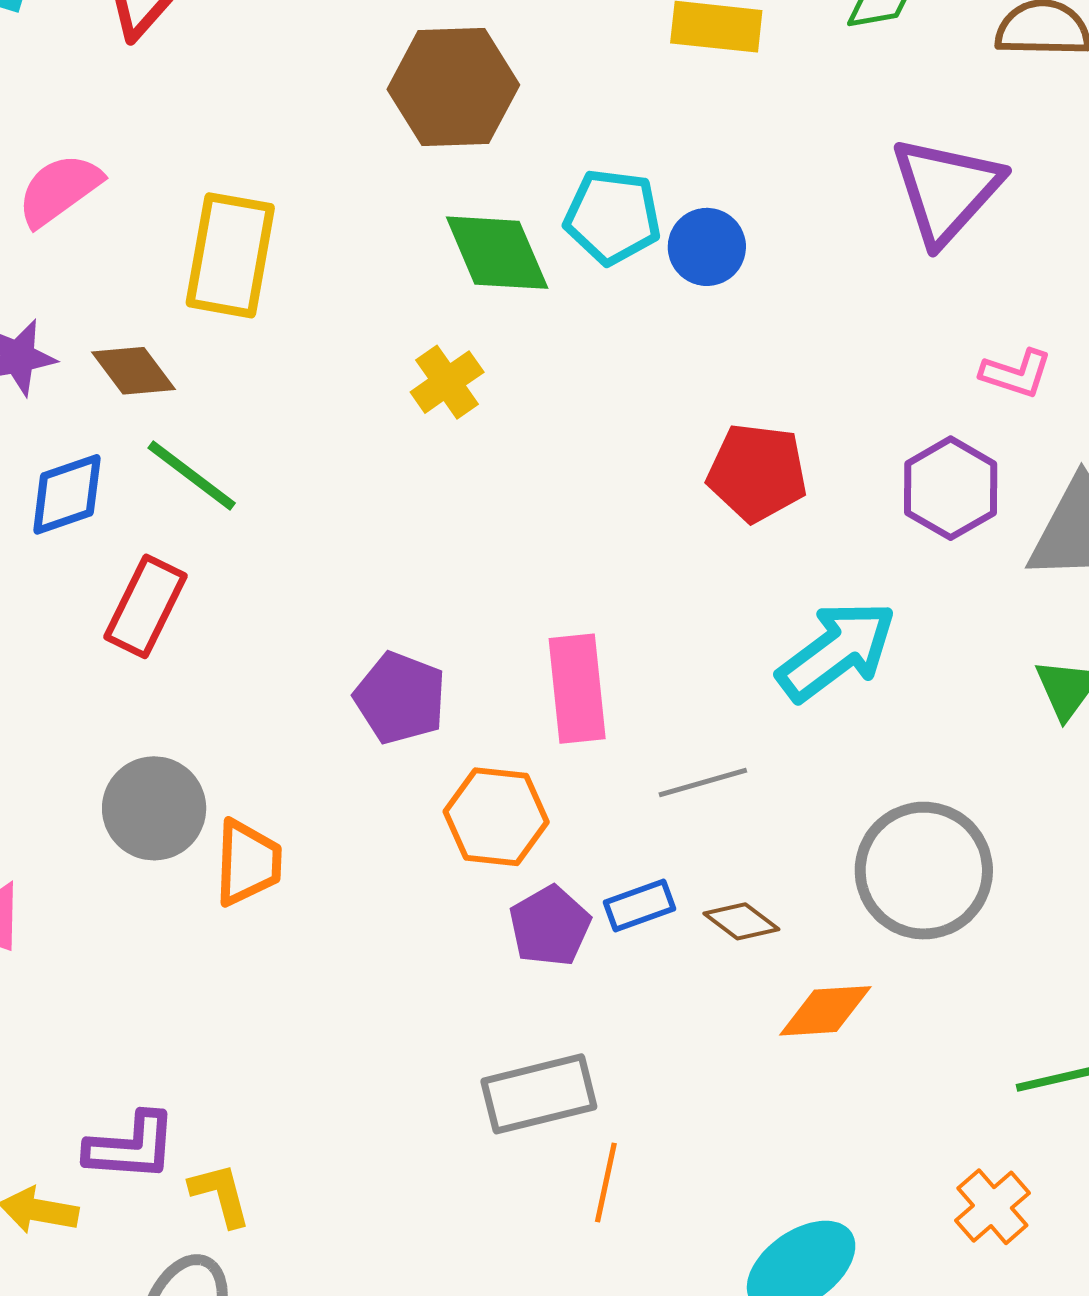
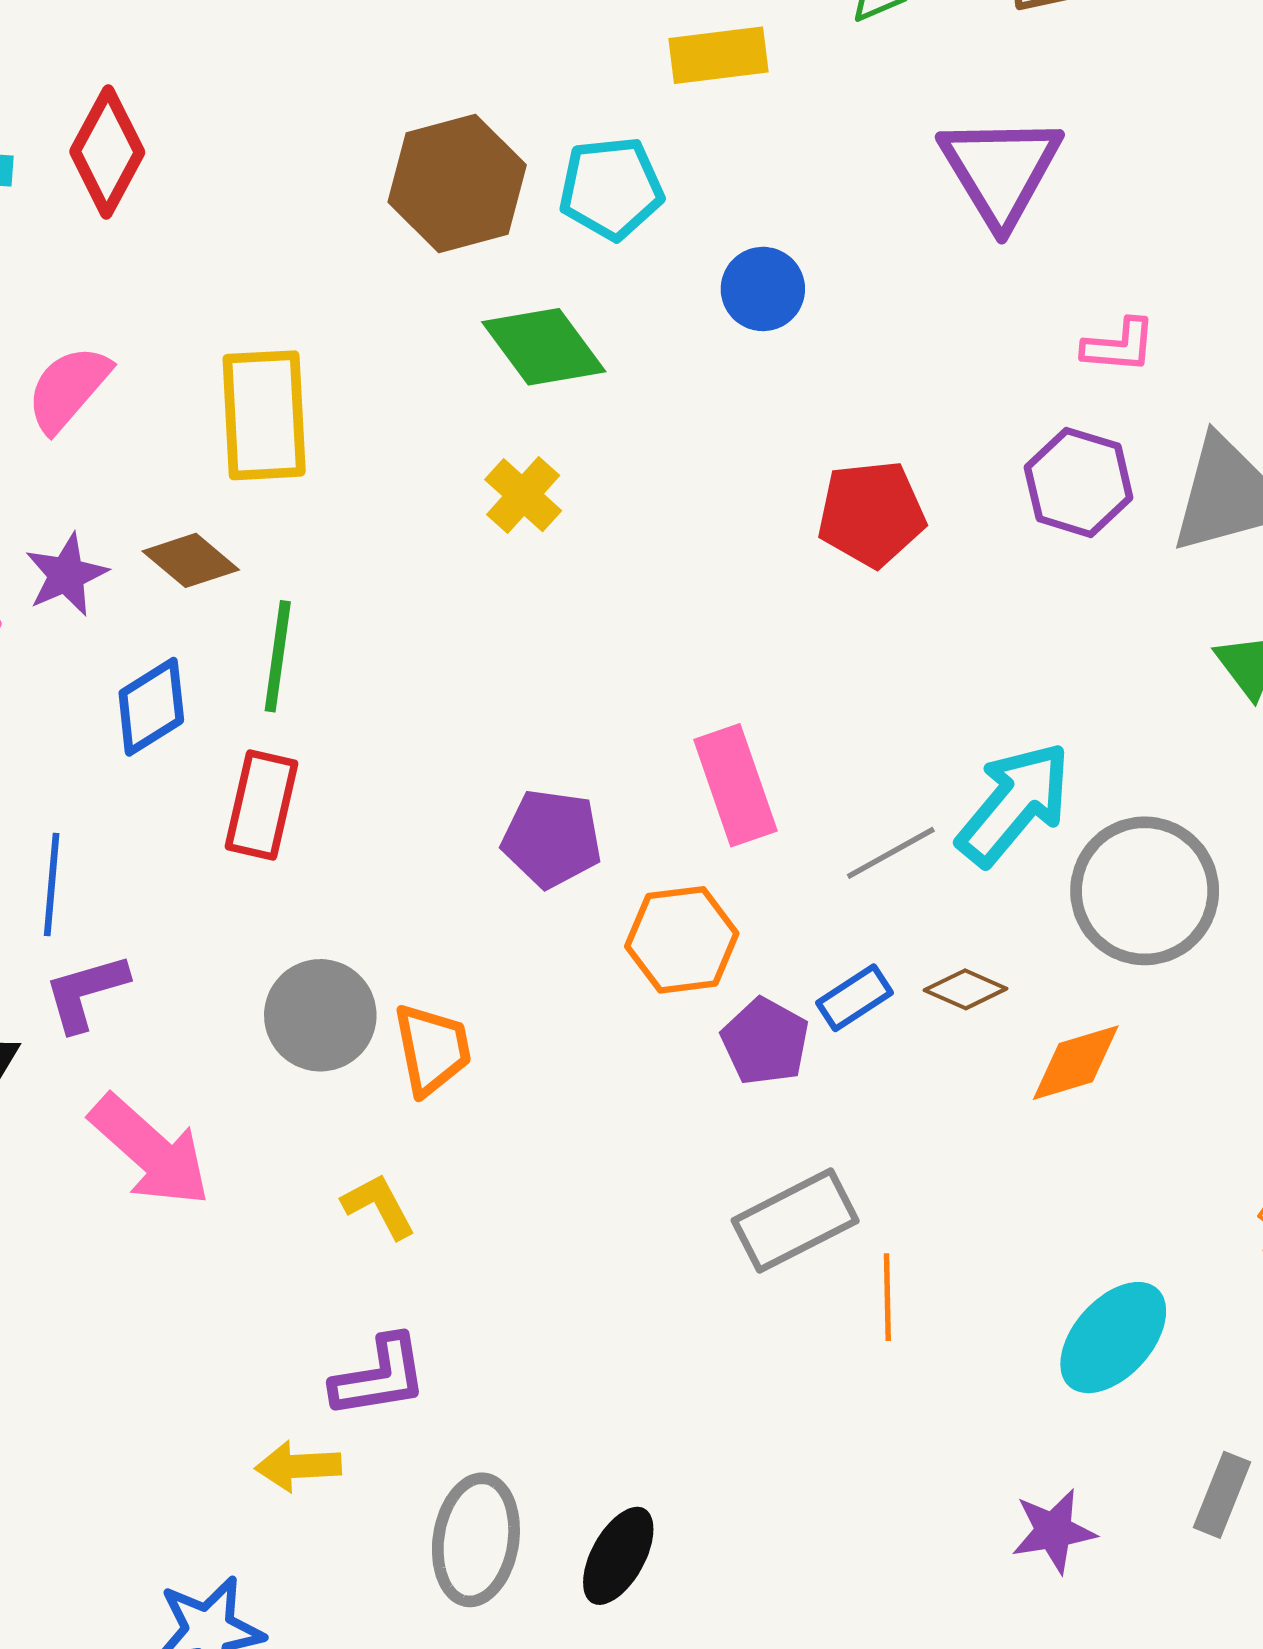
cyan pentagon: (613, 217) -> (611, 188), moved
green line: (192, 475) -> (278, 656), turned 74
cyan arrow: (837, 651) -> (1014, 804), moved
yellow L-shape: (220, 1195) -> (379, 1206), moved

